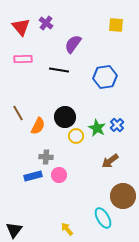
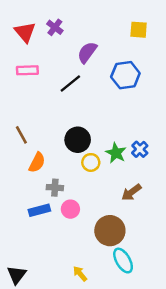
black line: (59, 70) -> (70, 83), turned -48
blue hexagon: (105, 77) -> (125, 75), moved
orange semicircle: (38, 126) -> (37, 162), moved
brown circle: (123, 196) -> (110, 231), moved

